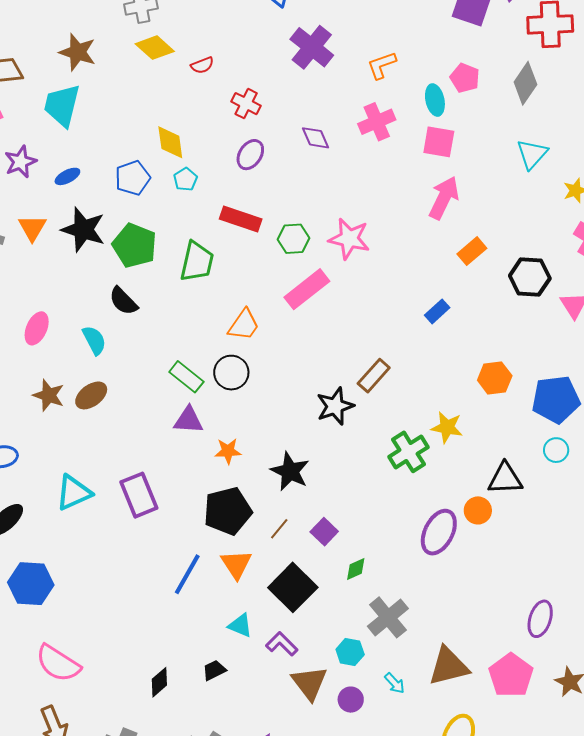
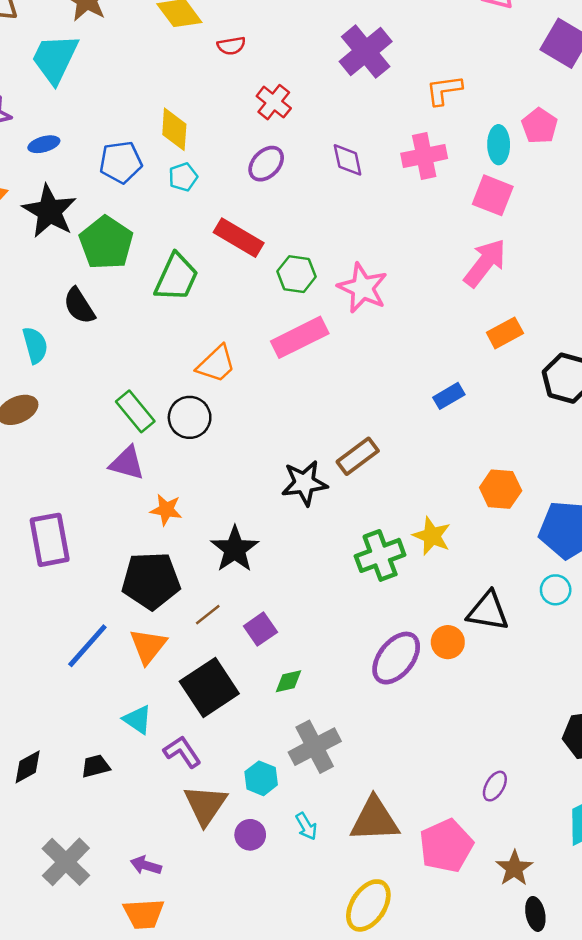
purple ellipse: (540, 619) -> (495, 786), size x0.7

